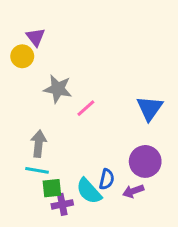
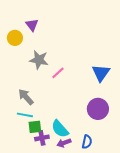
purple triangle: (36, 37) -> (32, 25), moved
gray arrow: (39, 144) -> (26, 97), turned -48
blue semicircle: (107, 179) -> (87, 142), moved
purple arrow: (133, 191) -> (64, 143), moved

